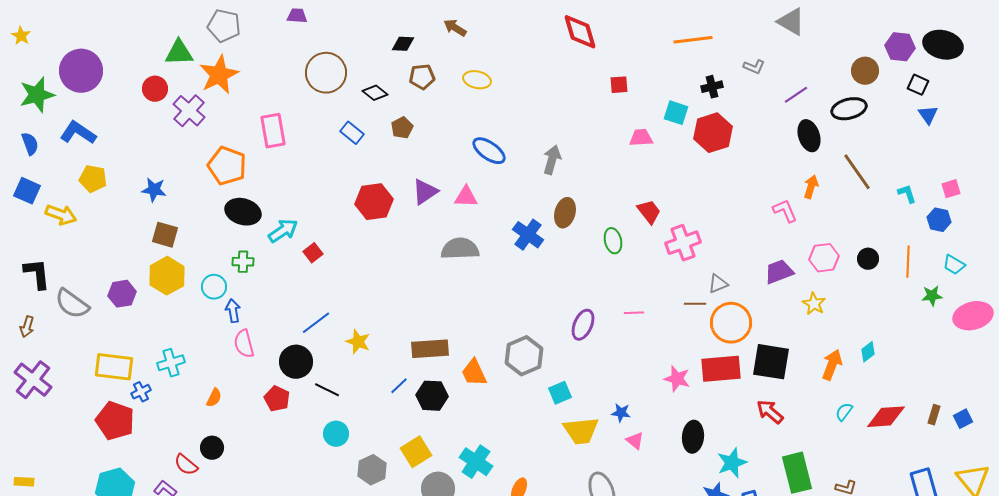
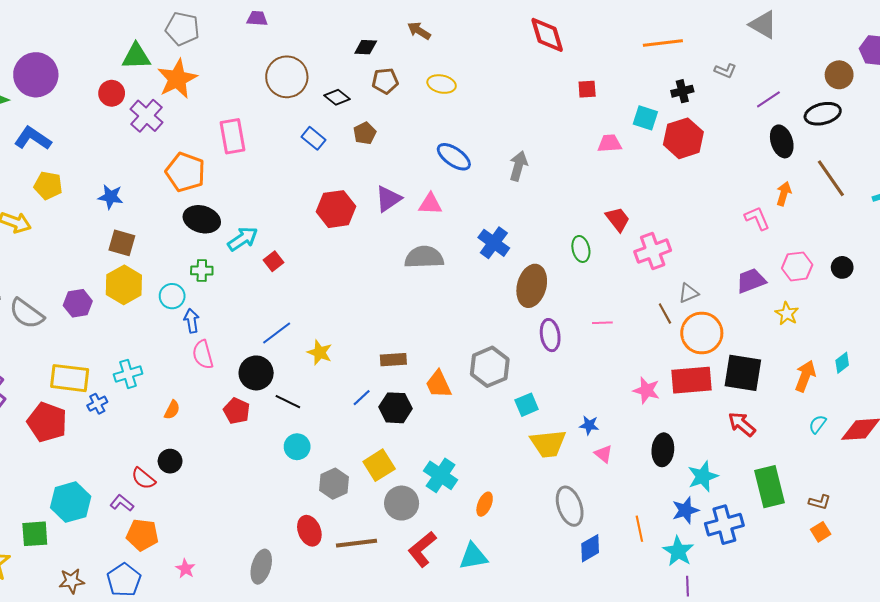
brown ellipse: (565, 213) -> (532, 286), moved, size x1.4
brown line: (695, 304) -> (665, 314), turned 60
purple ellipse: (583, 325) -> (550, 335), turned -32
brown rectangle: (430, 349) -> (393, 360), size x0.7
red pentagon: (115, 421) -> (47, 422), moved

